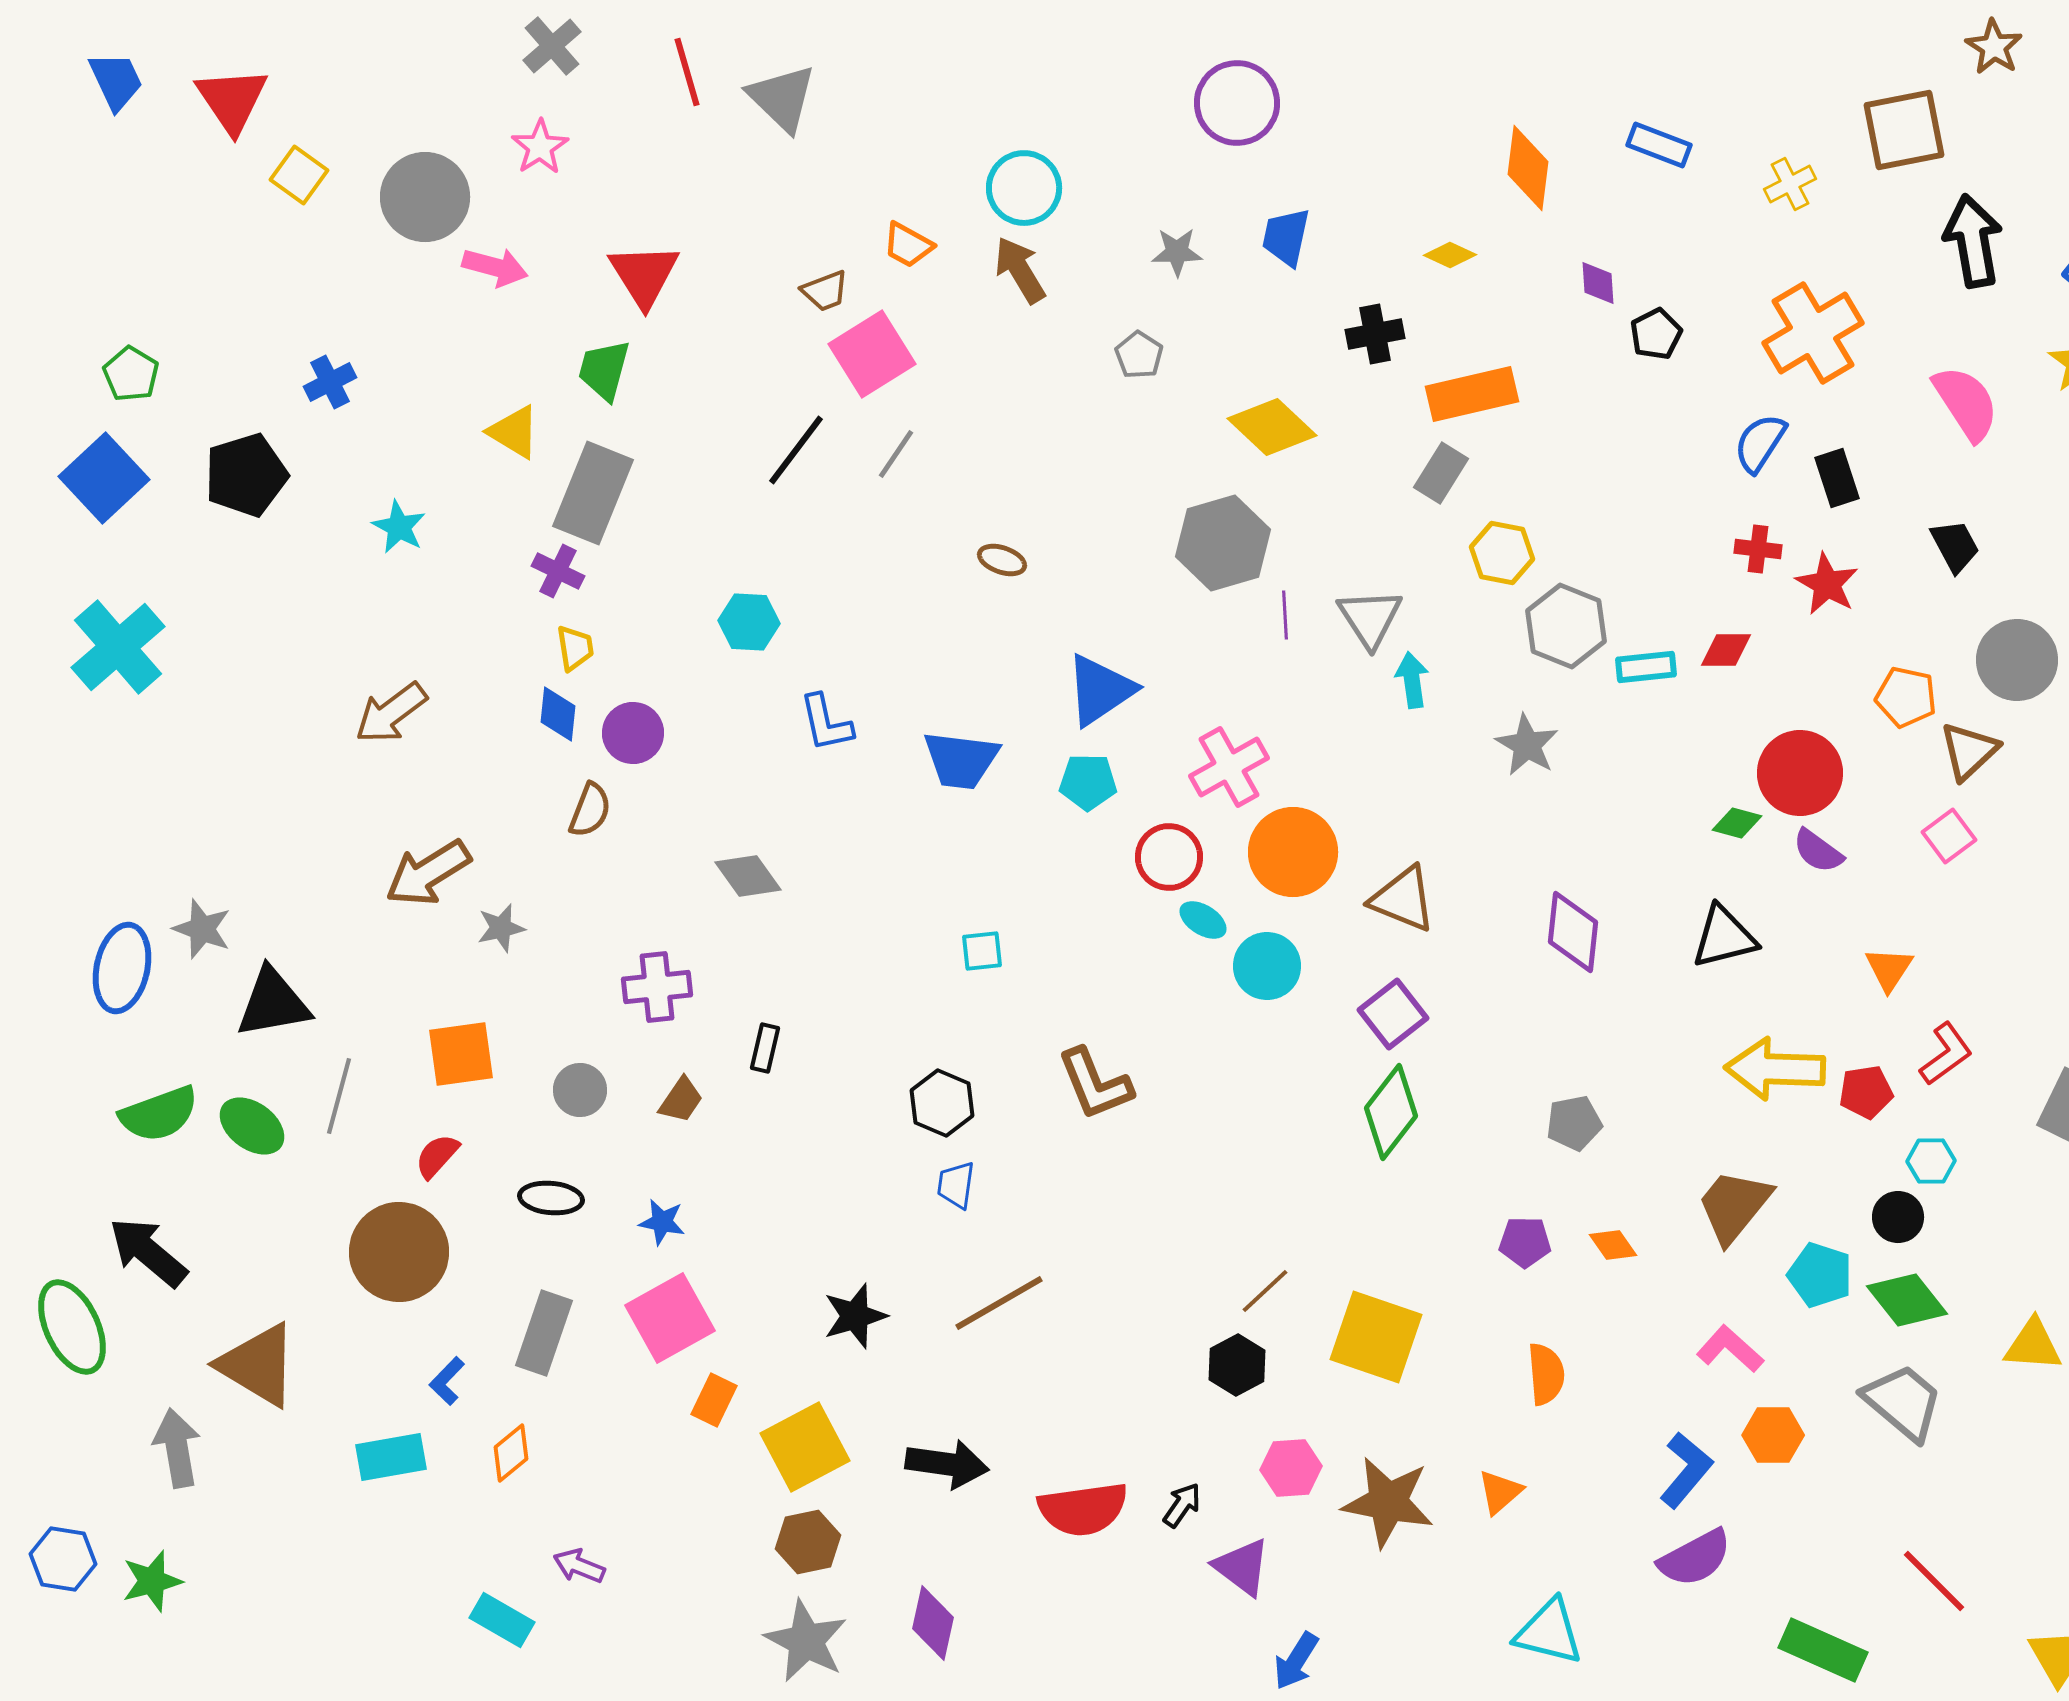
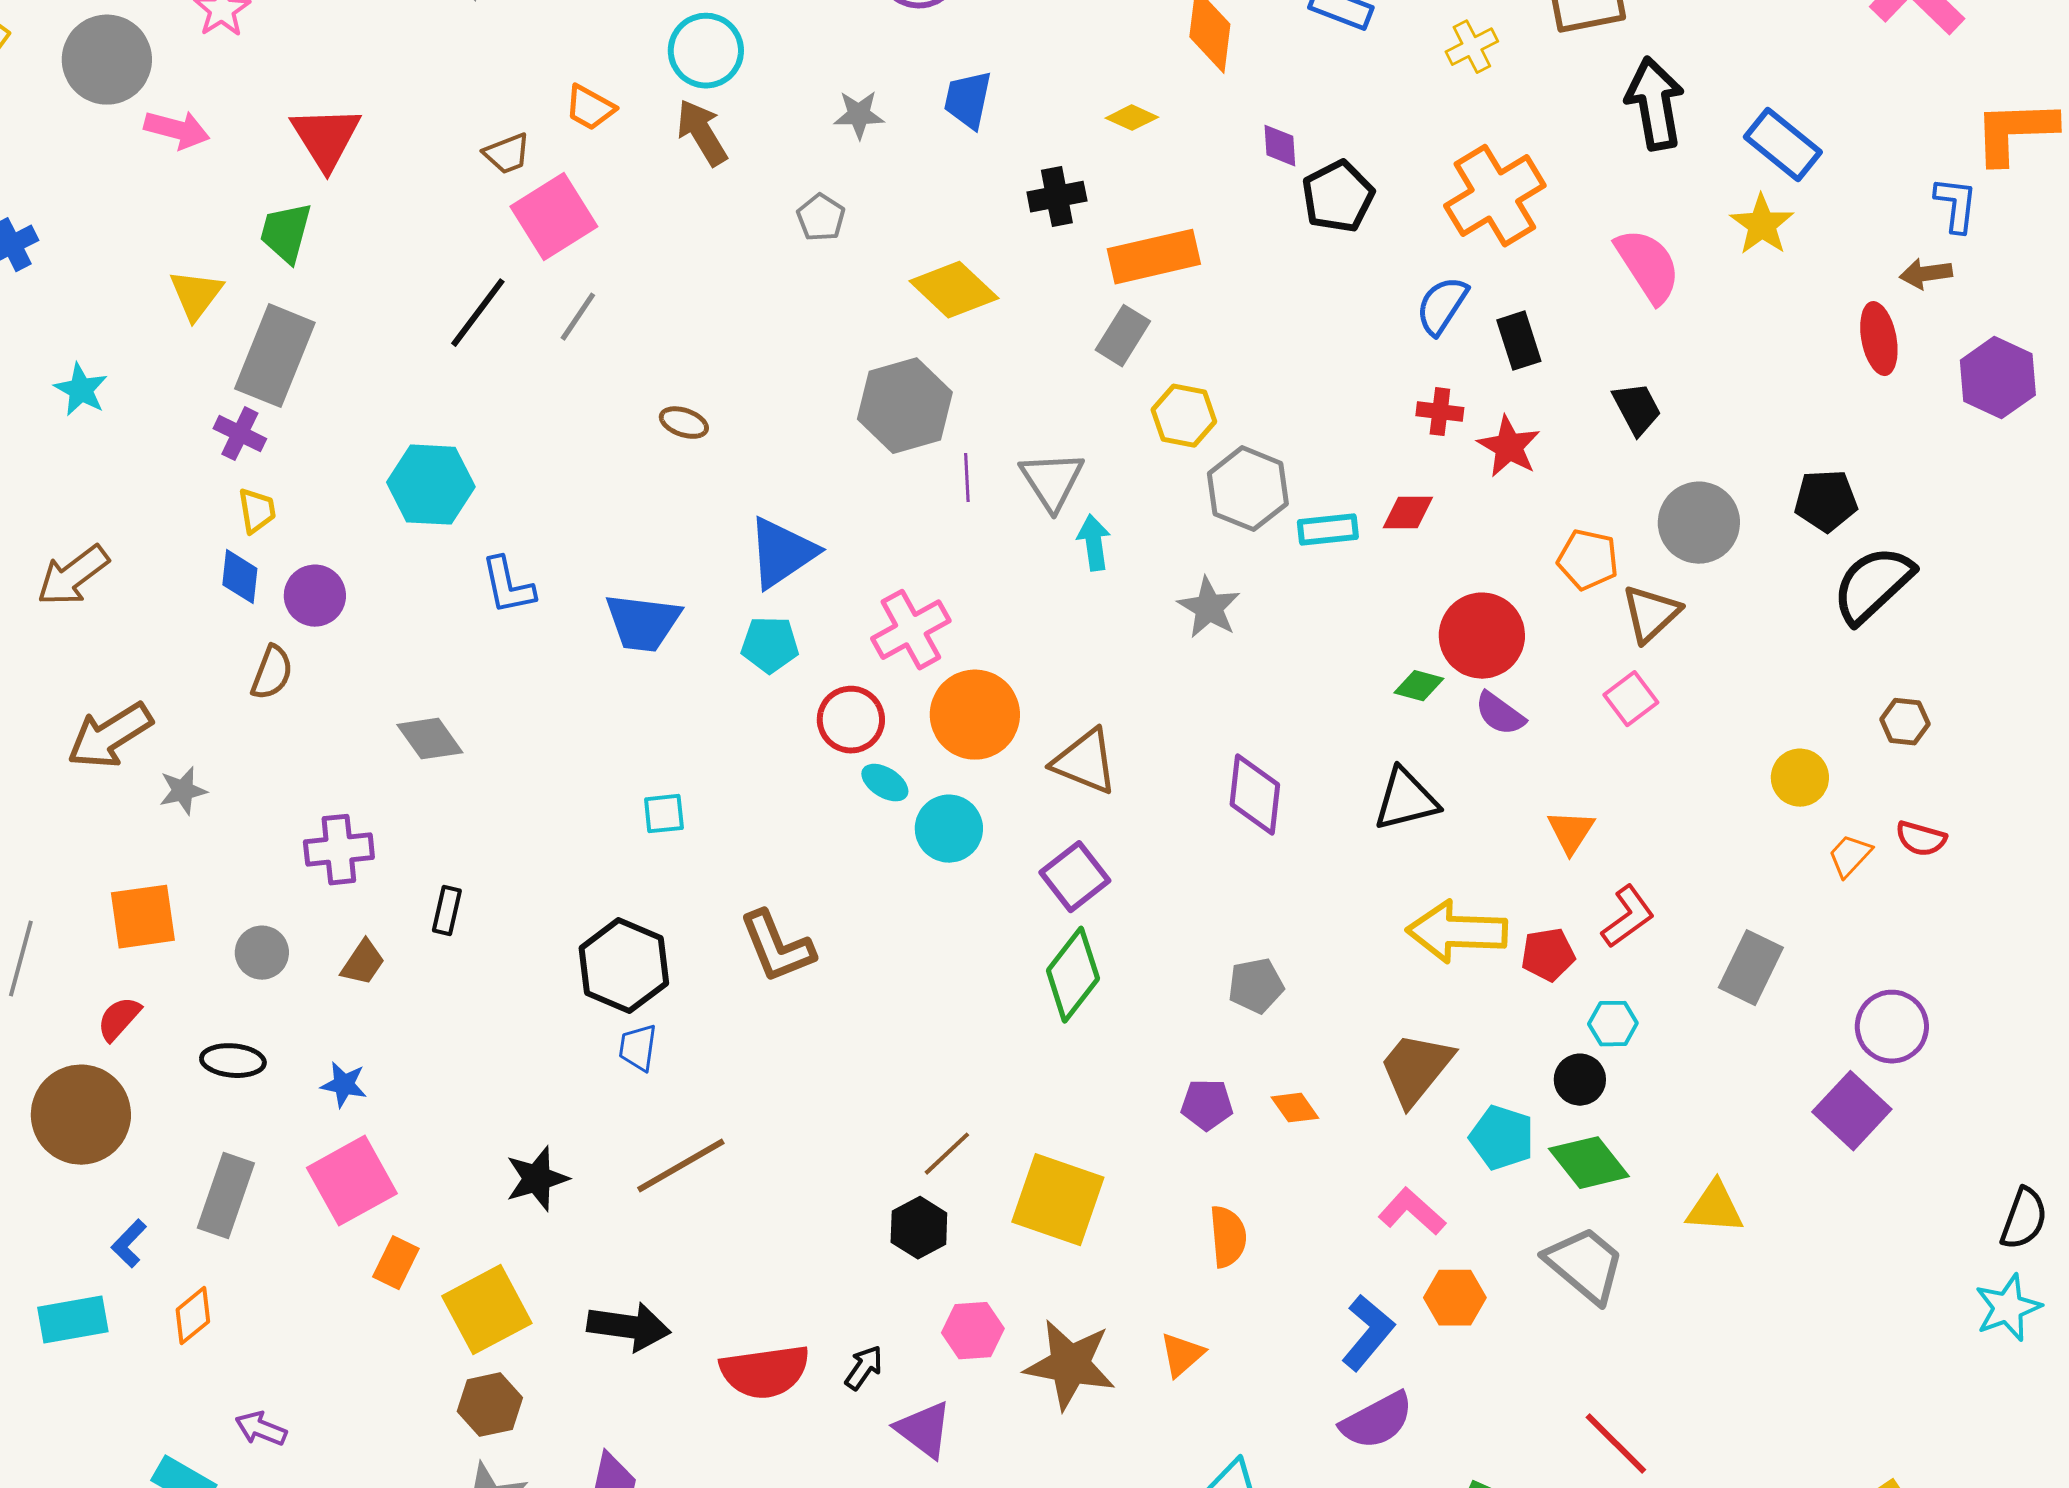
black pentagon: (1656, 334) -> (1338, 197), size x1.4
yellow triangle: (514, 432) -> (196, 295), turned 36
cyan hexagon: (749, 622) -> (431, 485), size x1.4
black hexagon: (942, 1103) -> (624, 966), size x1.4

